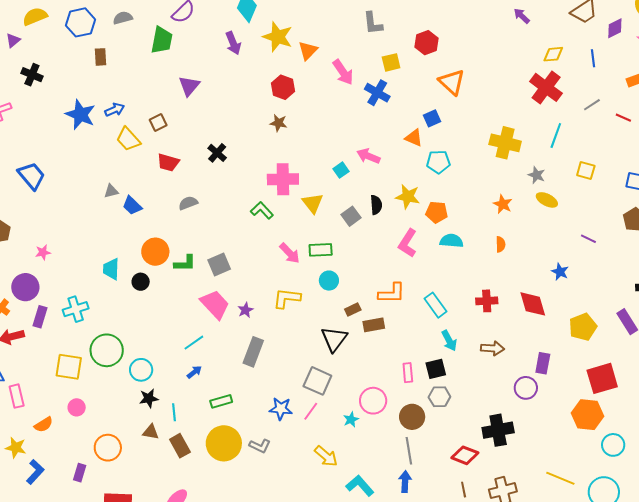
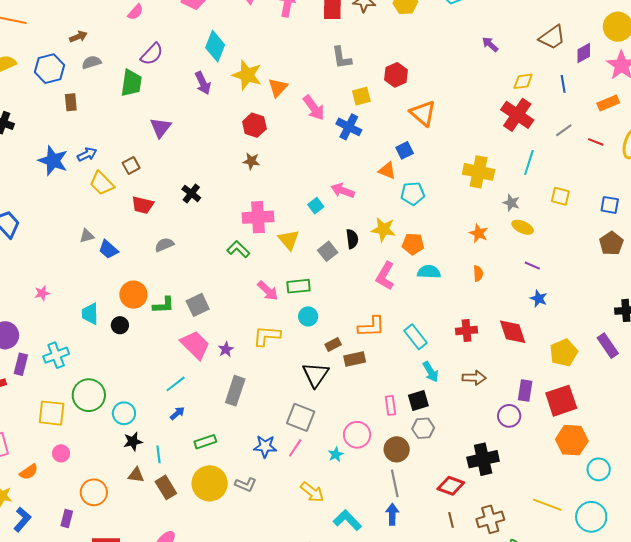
purple line: (588, 239) -> (532, 266), moved
pink star: (43, 252) -> (42, 293), moved
red square: (602, 378) -> (561, 401), moved

